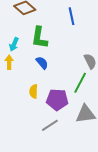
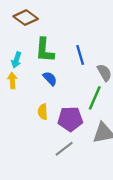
blue line: (71, 16) -> (80, 55), moved

